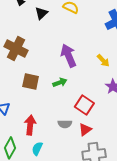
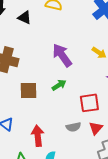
black triangle: (41, 13) -> (24, 17), turned -40
red square: (84, 105) -> (89, 103), turned -30

